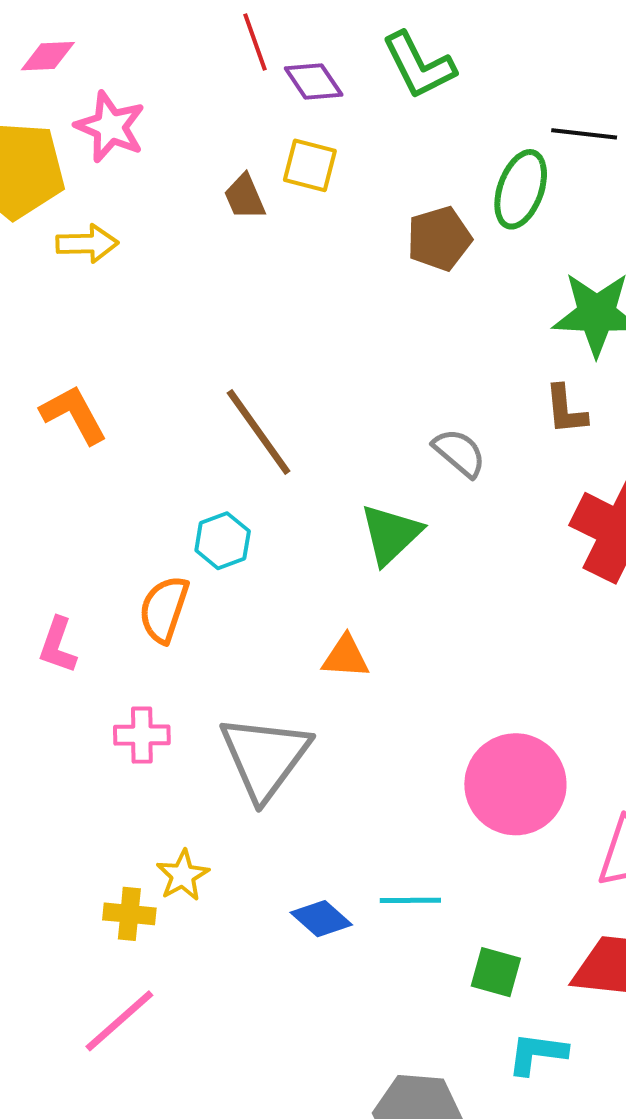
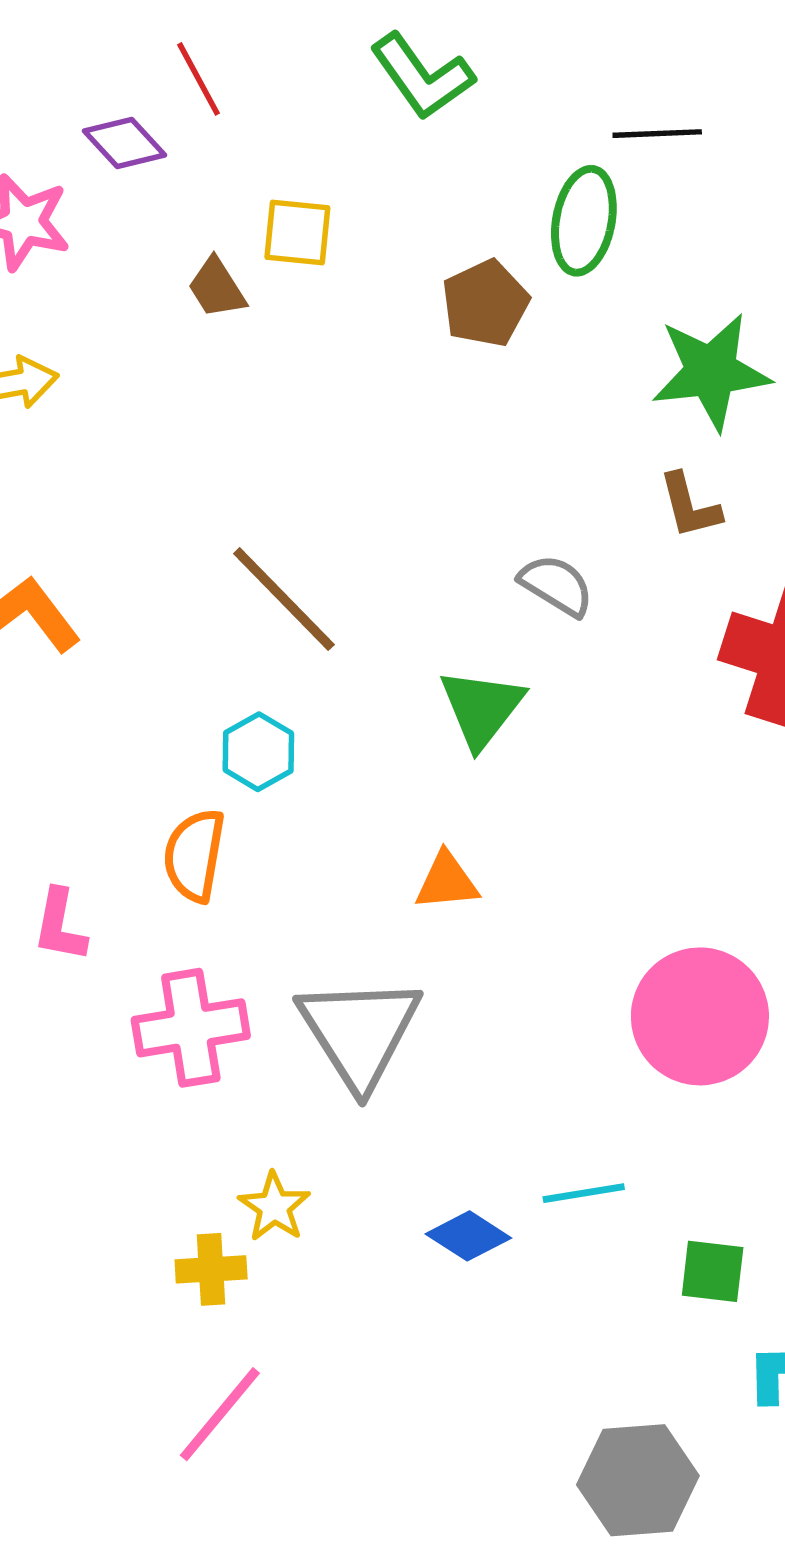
purple diamond: (314, 81) -> (125, 143), moved
pink cross: (142, 735) -> (191, 1028), size x1.5

